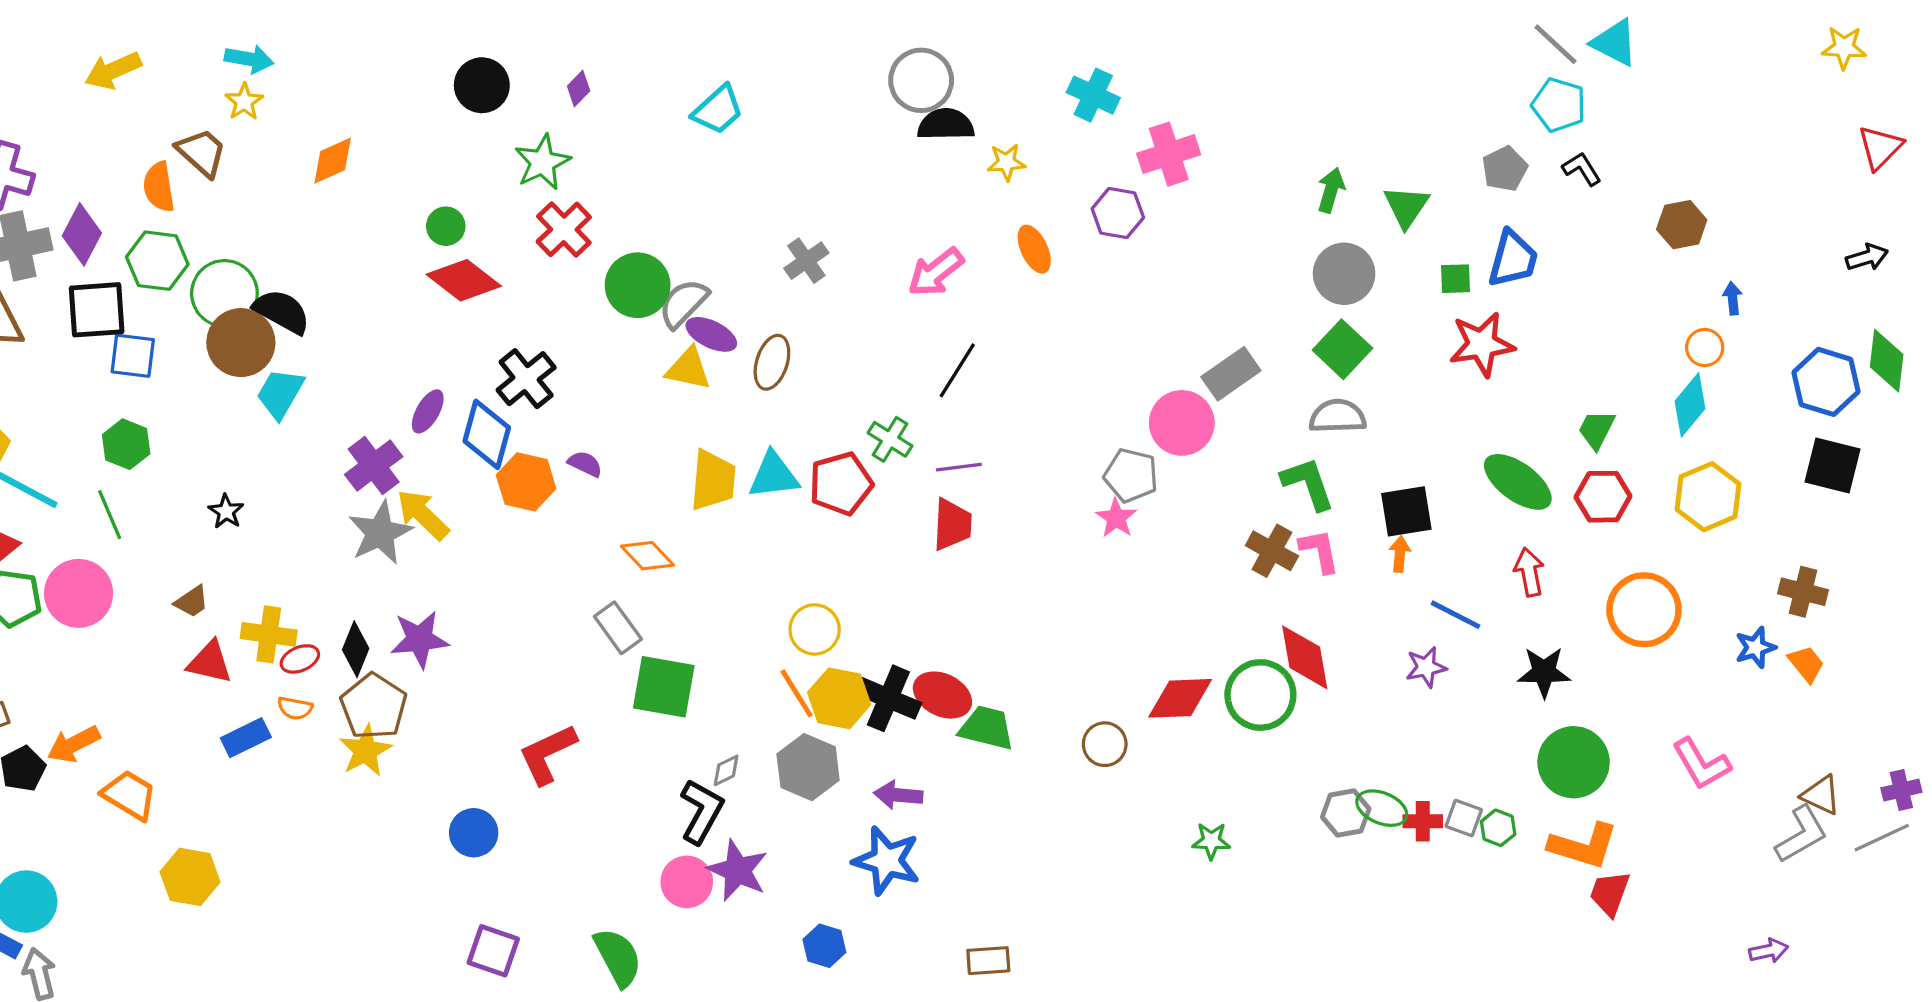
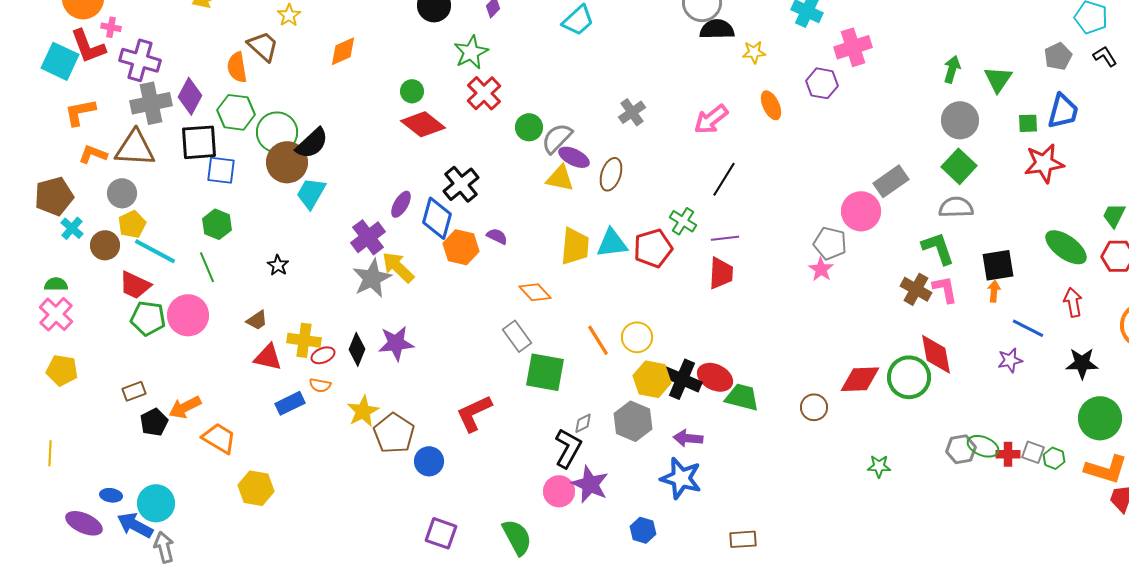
green circle: (638, 285) -> (529, 127), size x0.7
black semicircle: (282, 311) -> (312, 143), turned 108
orange line: (797, 693) -> (598, 340), moved
brown pentagon: (374, 706) -> (394, 433), moved

